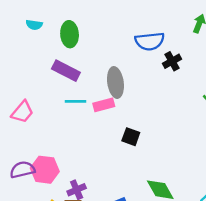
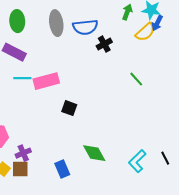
gray ellipse: (115, 82) -> (56, 23), moved
pink rectangle: (104, 105) -> (46, 81), size x1.4

